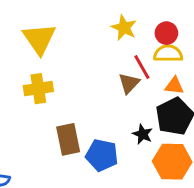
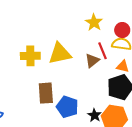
yellow triangle: (39, 39) -> (60, 53), moved, turned 45
black star: (143, 134) -> (94, 115), moved

